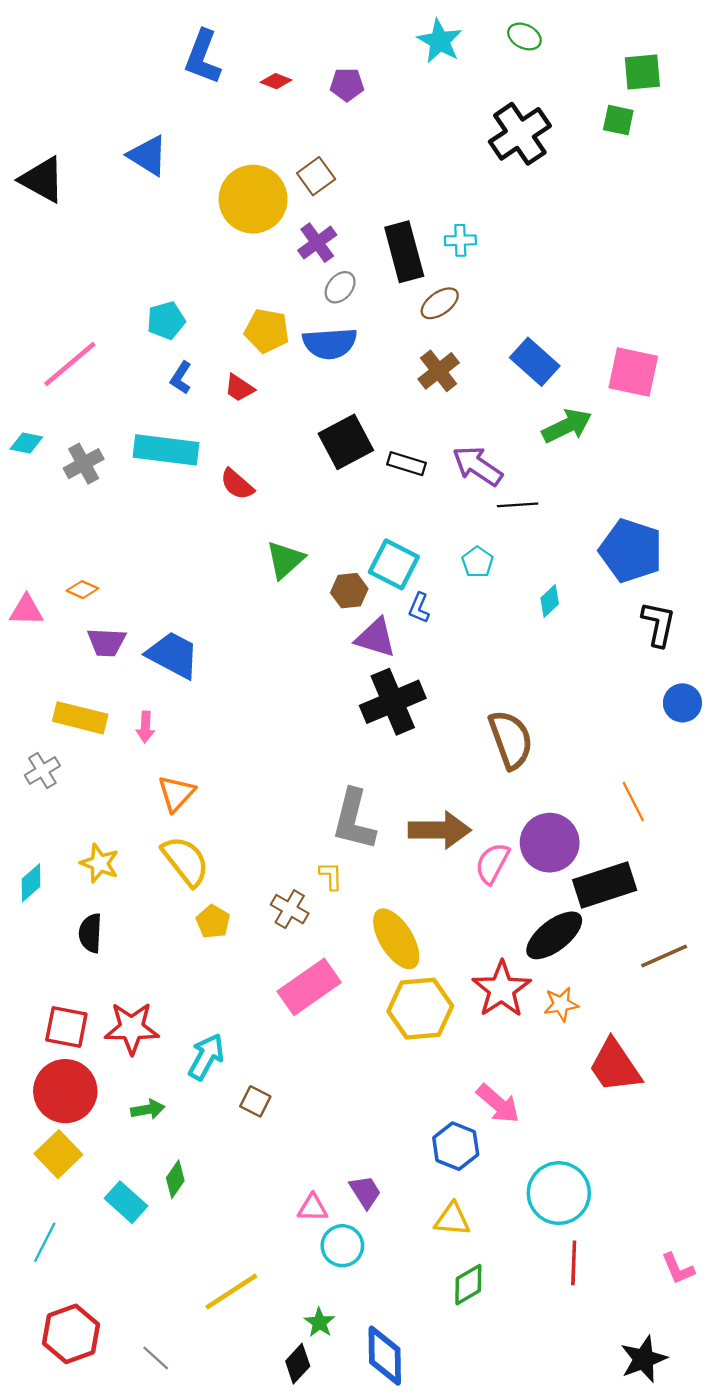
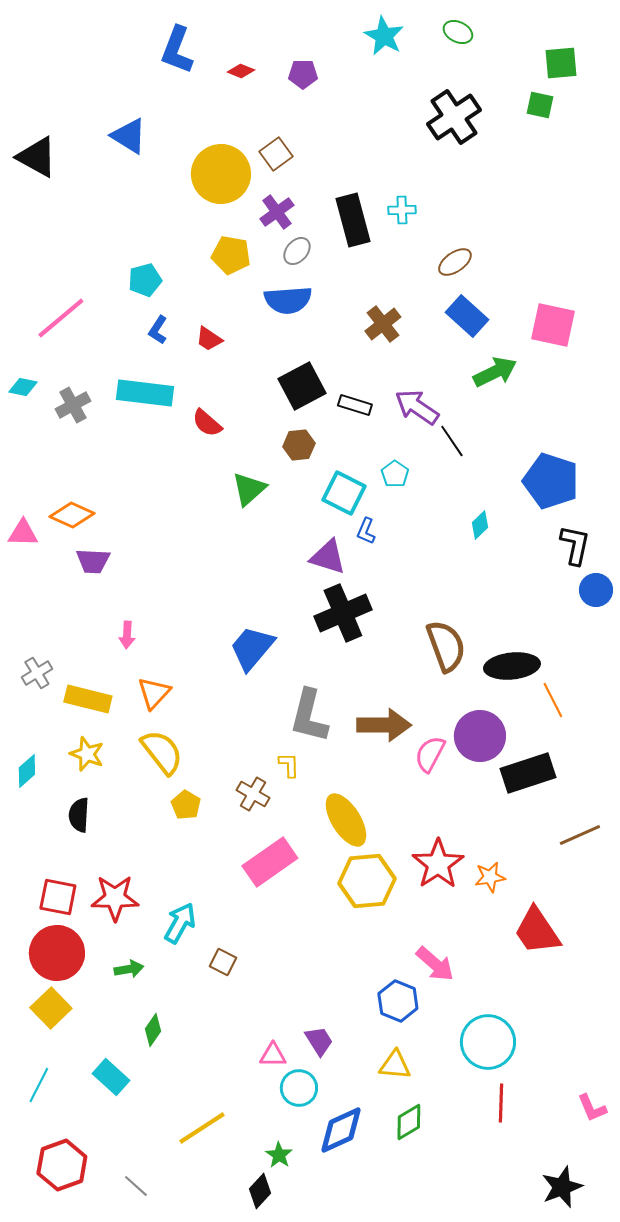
brown ellipse: (440, 303) -> (455, 262), moved
yellow pentagon: (267, 331) -> (231, 255), moved
black line: (518, 505) -> (452, 441), turned 60
cyan pentagon: (478, 562) -> (395, 474), moved
orange diamond: (82, 590) -> (72, 515), size x1.6
brown hexagon: (349, 591) -> (299, 445), moved
blue trapezoid: (173, 655) -> (252, 648), moved, turned -78
blue circle: (682, 703) -> (596, 590), moved
yellow rectangle: (80, 718) -> (88, 699), moved
black ellipse: (554, 935) -> (512, 666), moved, turned 32
cyan rectangle: (126, 1202) -> (111, 1077), moved
blue diamond: (385, 1356) -> (341, 1130), moved, turned 66

